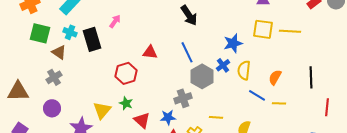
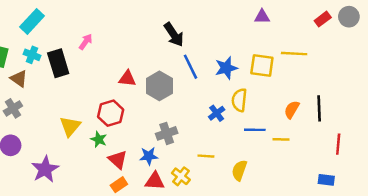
yellow square: (263, 29) -> (262, 66), moved
blue line: (187, 52) -> (190, 67), moved
blue cross: (223, 65) -> (217, 113), moved
red hexagon: (126, 73) -> (111, 113), moved
gray hexagon: (202, 76) -> (159, 86), moved
orange semicircle: (275, 77) -> (292, 110), moved
blue line: (257, 95) -> (255, 130), turned -30
yellow triangle: (102, 110) -> (70, 126), moved

